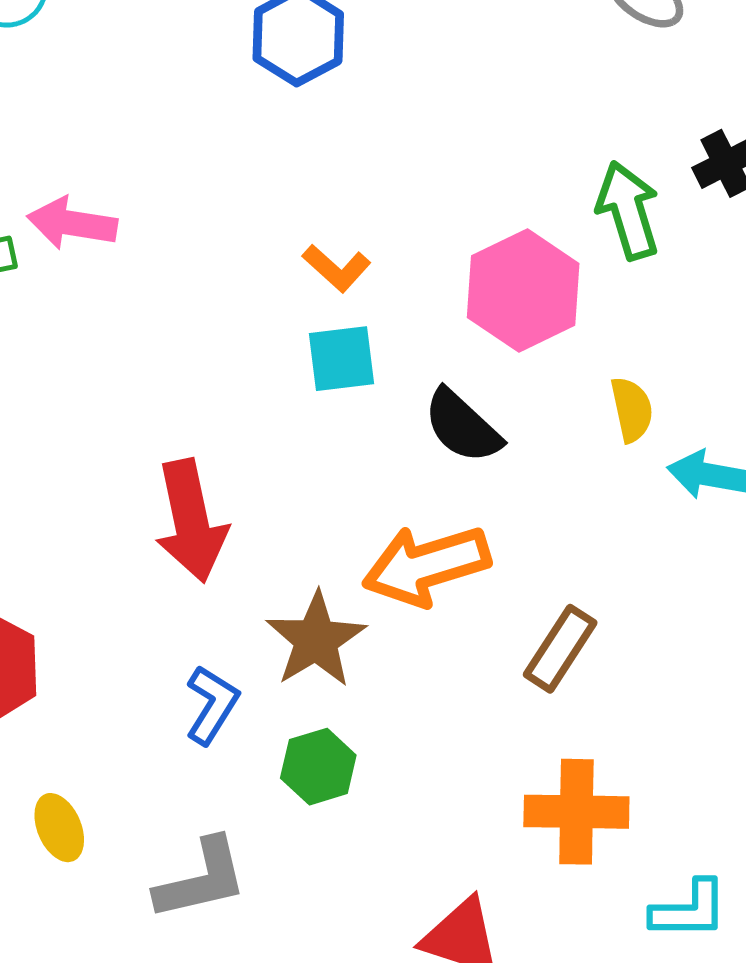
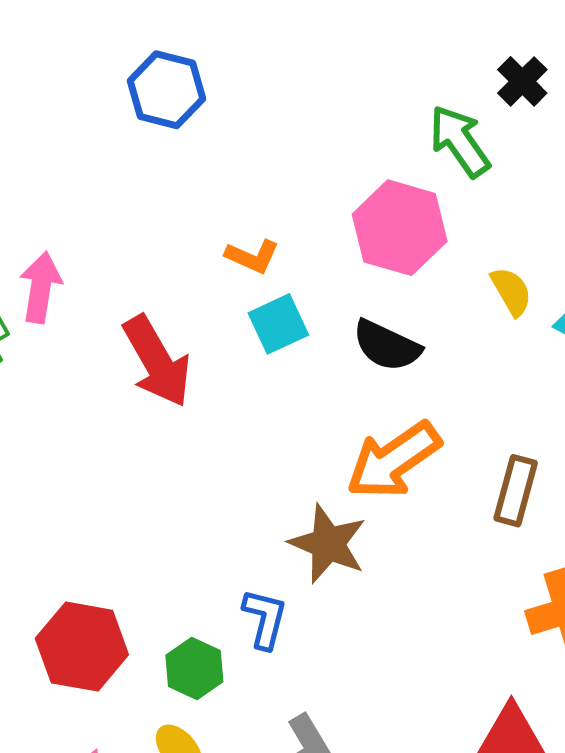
pink arrow: (72, 223) -> (41, 287), turned 108
red arrow: (191, 521) -> (157, 361), moved
green hexagon: (318, 767) -> (194, 669), moved

